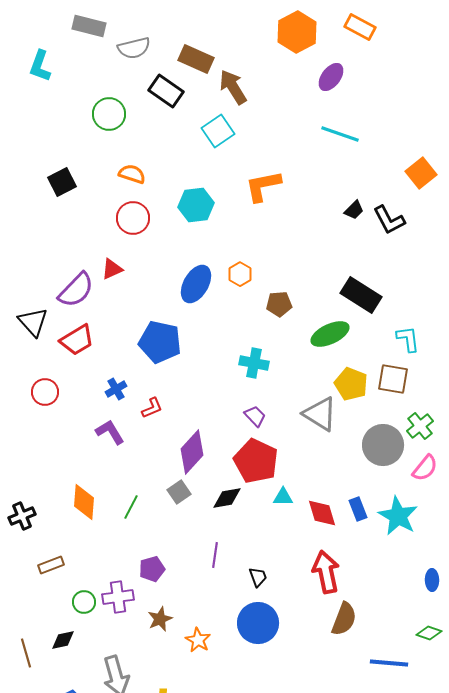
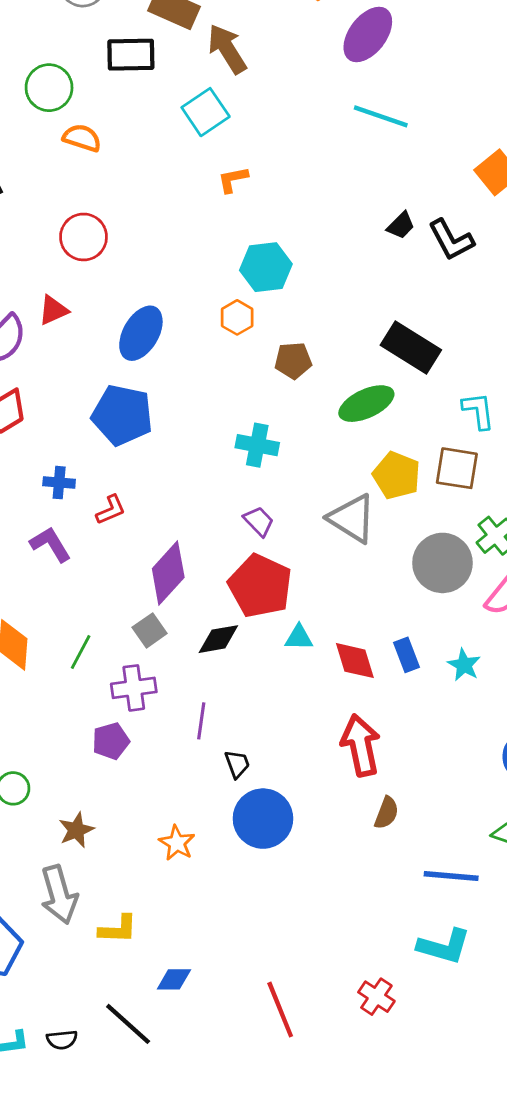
purple ellipse: (331, 77) -> (368, 35), size x1.4
black rectangle: (166, 91) -> (131, 55), turned -36
orange semicircle: (132, 174) -> (82, 138), moved
orange L-shape: (263, 186) -> (233, 180), moved, size x0.6
cyan hexagon: (196, 205) -> (266, 267), moved
blue ellipse: (196, 284) -> (141, 333), moved
blue cross: (116, 389) -> (59, 483), turned 35
cyan star: (398, 516) -> (464, 665), size x0.6
black trapezoid: (258, 577) -> (237, 764), moved
purple cross: (118, 597) -> (134, 688), moved
brown star: (160, 619) -> (76, 830), moved
brown semicircle: (344, 619) -> (386, 813), size x0.7

